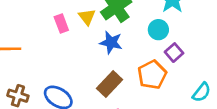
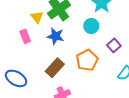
pink rectangle: (61, 24) -> (25, 36), moved
purple square: (174, 53) -> (114, 45), moved

